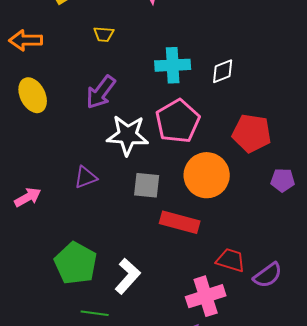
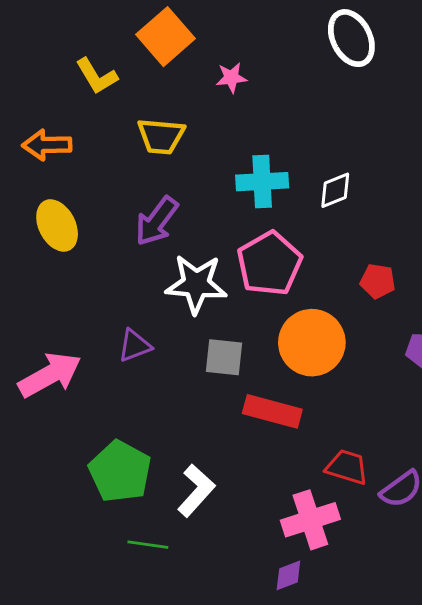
yellow trapezoid: (104, 34) -> (161, 136), size x1.6
red pentagon: (252, 133) -> (378, 281), size x0.6
pink arrow: (28, 197) -> (50, 375), size x1.6

